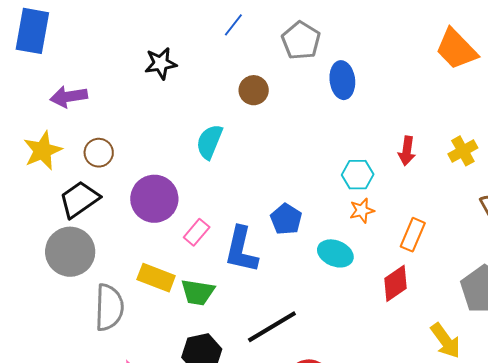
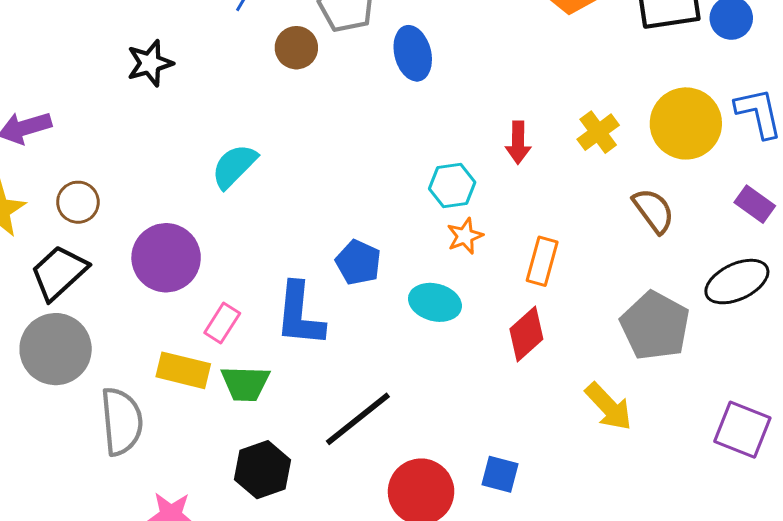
brown circle: (254, 90) -> (296, 48), moved
cyan semicircle: (209, 142) -> (234, 166), turned 30
pink rectangle: (197, 232) -> (222, 323), moved

